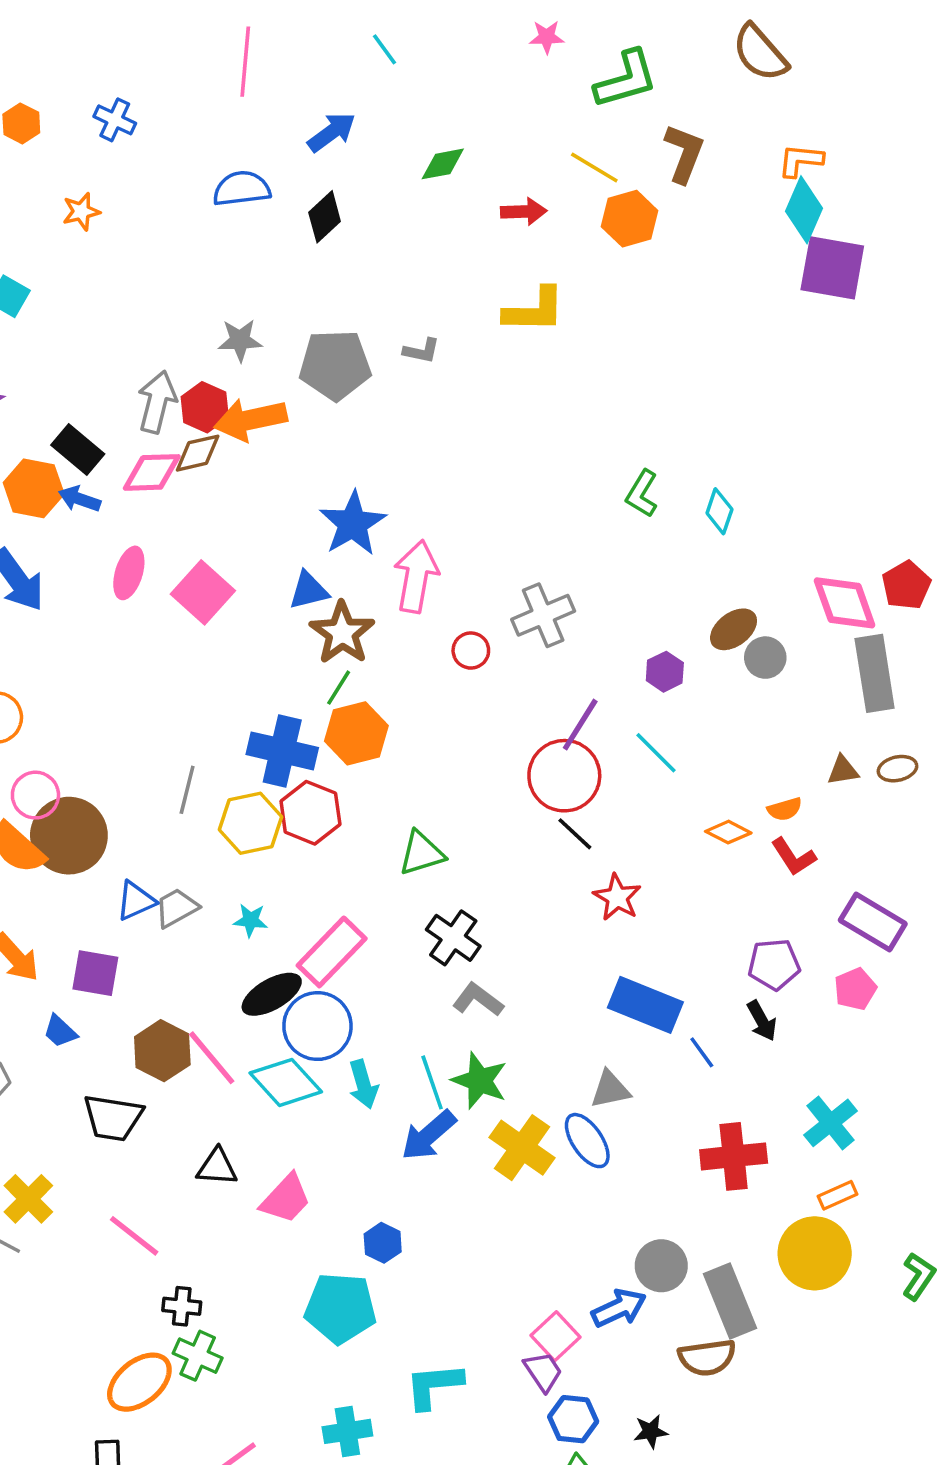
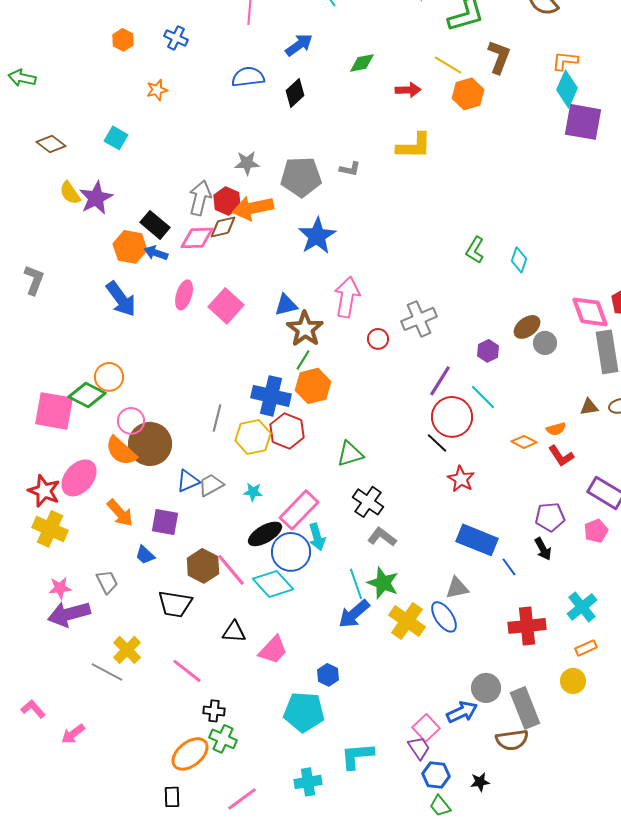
blue star: (353, 524) -> (317, 236), moved
red circle: (564, 776) -> (452, 417), moved
cyan arrow: (363, 1084) -> (317, 537), moved
yellow circle: (815, 1253) -> (573, 681), size x0.6

